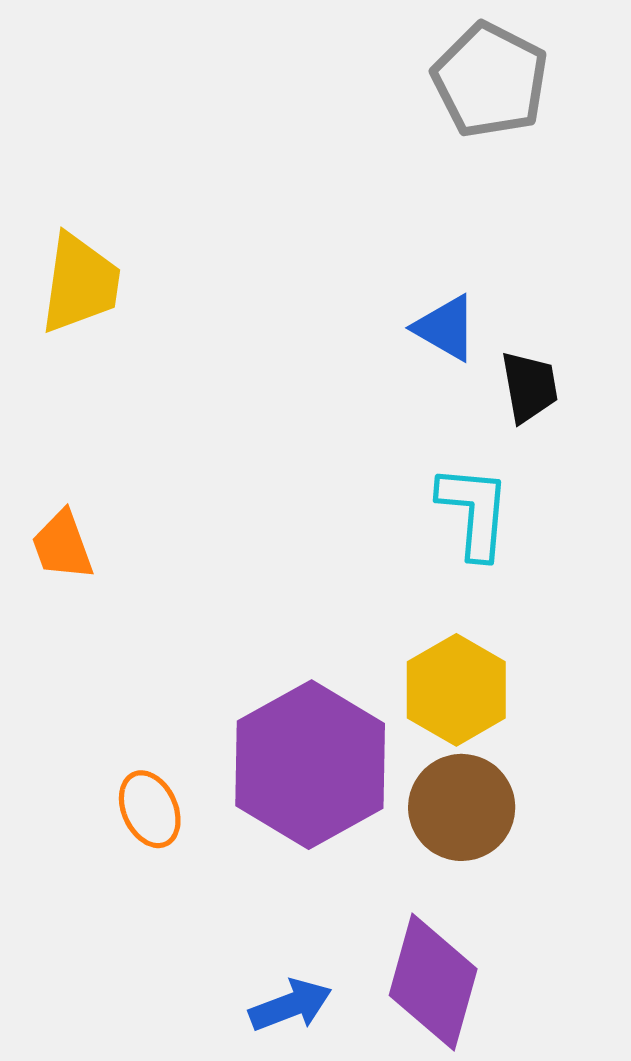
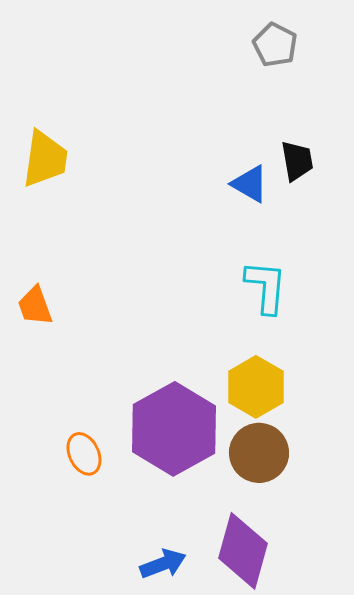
gray pentagon: (490, 80) -> (275, 45), size x0.7
black trapezoid: (529, 387) -> (297, 161), moved

